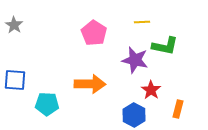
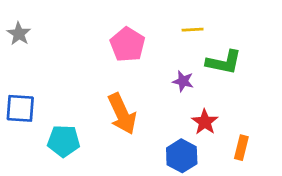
purple star: (135, 60) -> (183, 81), size x0.6
orange arrow: (90, 84) -> (122, 114), turned 64

